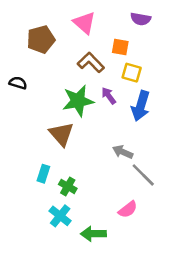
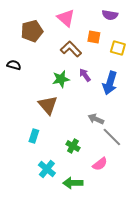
yellow square: (132, 73) -> (118, 48), moved
green star: (78, 101) -> (61, 79), size x0.7
green cross: (68, 186) -> (73, 146), moved

